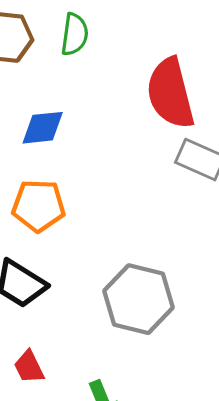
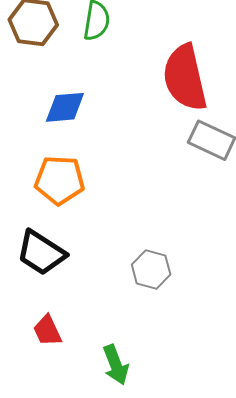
gray hexagon: (138, 299) -> (151, 269), size x0.6

